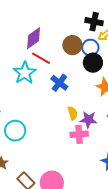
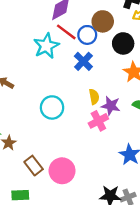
blue circle: (90, 48) -> (87, 35), moved
cyan circle: (15, 131) -> (52, 107), moved
pink cross: (79, 134) -> (98, 121), turned -30

